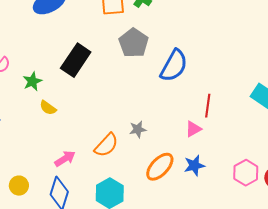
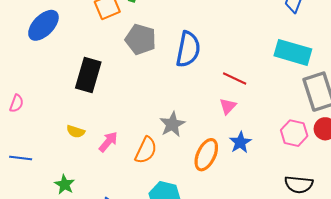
green star: (32, 81) -> (65, 184), moved
red line: (208, 106) -> (235, 78), turned -55
gray star: (138, 129) -> (172, 124), size x1.4
pink arrow: (65, 159) -> (108, 142), moved

